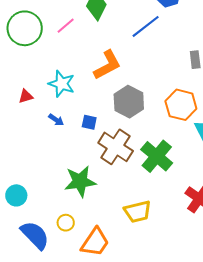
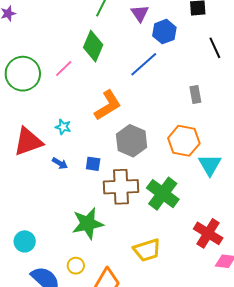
cyan star: (62, 84) -> (63, 127), size x0.6
red triangle: (26, 96) -> (28, 142), size x2.0
brown cross: (116, 147) -> (121, 187), turned -32

